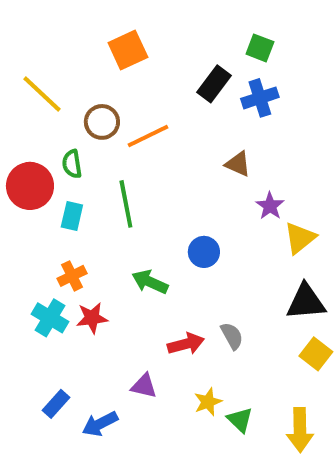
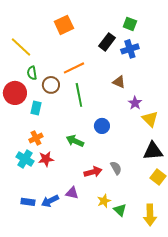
brown circle: (102, 122) -> (51, 85), moved
green semicircle: (72, 164) -> (32, 73), moved
green line: (126, 204) -> (79, 95), moved
yellow triangle: (300, 238) -> (150, 119), turned -36
blue rectangle: (56, 404) -> (28, 202), turned 56
blue arrow: (100, 424) -> (50, 201), moved

